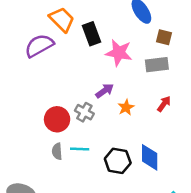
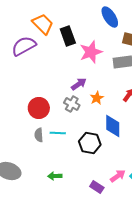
pink star: (119, 53) -> (91, 52), turned -30
gray cross: (84, 112) -> (72, 104), moved
blue diamond: (150, 157) -> (113, 126), moved

